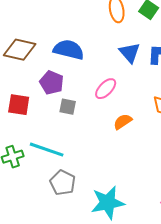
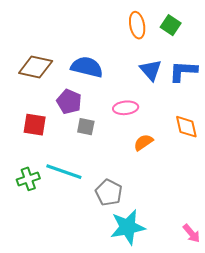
pink ellipse: (106, 89) -> (126, 108), turned 40
gray pentagon: (63, 183) -> (109, 193), moved

